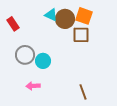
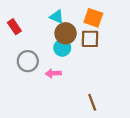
brown circle: (65, 19) -> (66, 33), moved
cyan circle: (43, 61) -> (62, 48), moved
pink arrow: (33, 86) -> (53, 73), moved

